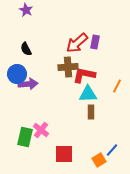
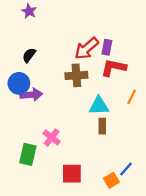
black semicircle: (26, 49) -> (29, 55), turned 64
red L-shape: (84, 75) -> (114, 68), moved
pink cross: (41, 130) -> (52, 137), moved

